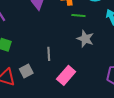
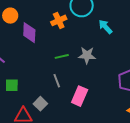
green line: (78, 16) -> (62, 56), moved

